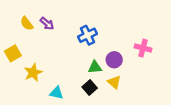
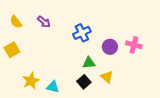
yellow semicircle: (27, 23) -> (16, 22), moved
purple circle: (114, 60) -> (110, 47), moved
yellow star: (33, 73) -> (31, 81), moved

